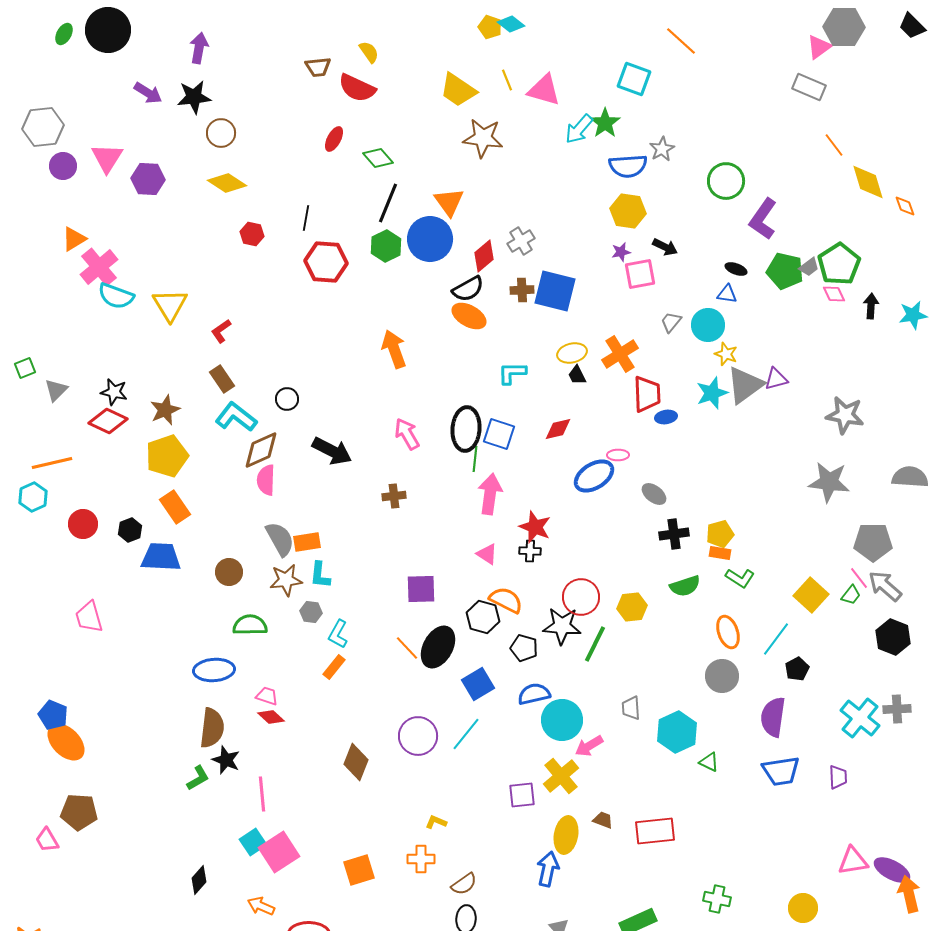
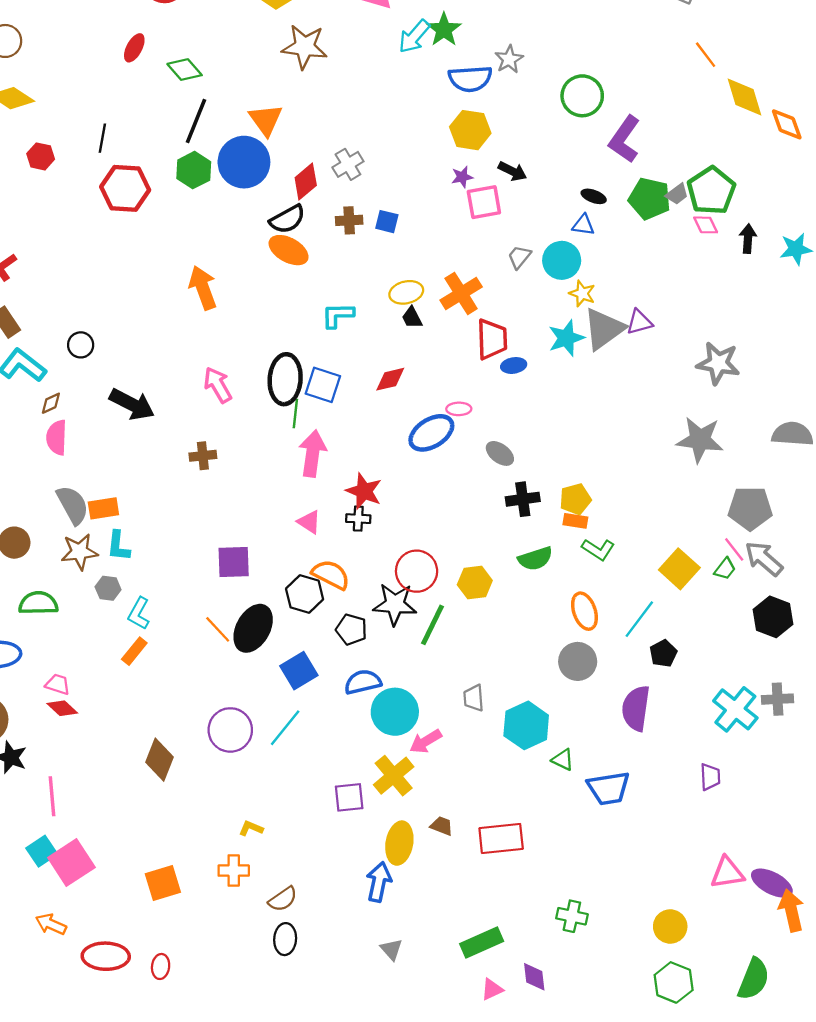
orange diamond: (905, 206) -> (787, 124), size x1.4
blue square: (555, 291) -> (387, 222), size x0.5
brown diamond: (261, 450) -> (51, 403), size x0.5
blue trapezoid: (781, 771) -> (608, 788), moved

